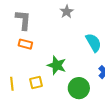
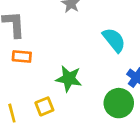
green circle: (79, 88) -> (119, 103), moved

